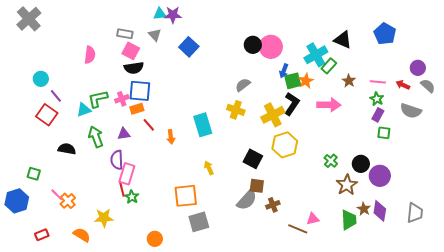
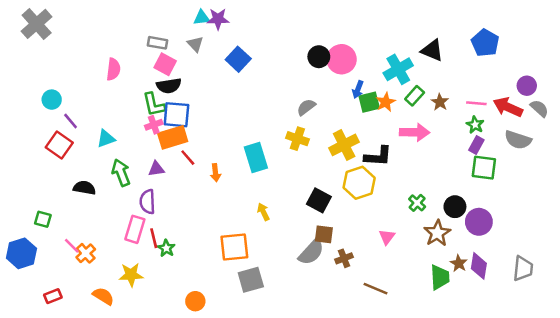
green rectangle: (329, 66) -> (415, 96), moved
red arrow: (403, 85) -> (508, 107), size x1.6
green L-shape: (98, 99) -> (154, 105), moved, turned -90
black L-shape: (292, 104) -> (378, 156), moved, turned 60
orange rectangle: (137, 109) -> (173, 137), size x1.6
green square: (384, 133) -> (484, 168), size x1.5
pink rectangle: (127, 174) -> (135, 229), moved
pink triangle: (313, 219) -> (387, 237), moved, turned -40

